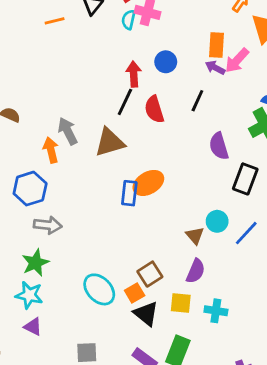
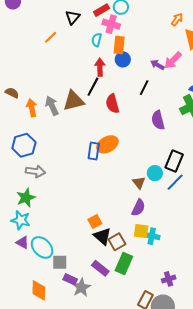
cyan semicircle: (129, 20) -> (97, 40), moved
orange line: (55, 21) -> (51, 37), moved, turned -32
orange rectangle: (217, 45) -> (119, 45), moved
red semicircle: (154, 109) -> (112, 104), moved
brown triangle: (110, 142) -> (74, 101), moved
orange arrow: (51, 150) -> (32, 108), moved
black rectangle: (245, 179) -> (174, 161), moved
brown square: (150, 274) -> (117, 242), moved
cyan ellipse: (99, 289) -> (42, 247), moved
yellow square: (181, 303) -> (141, 231), moved

